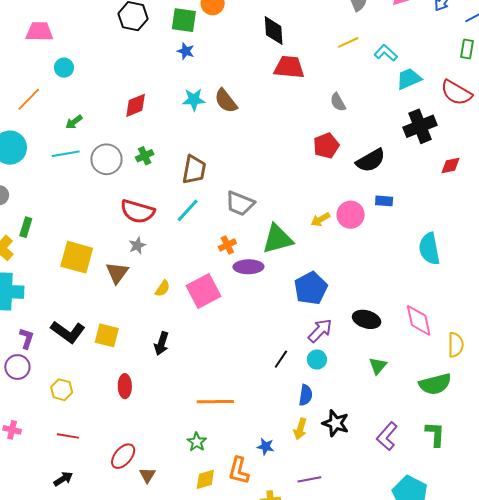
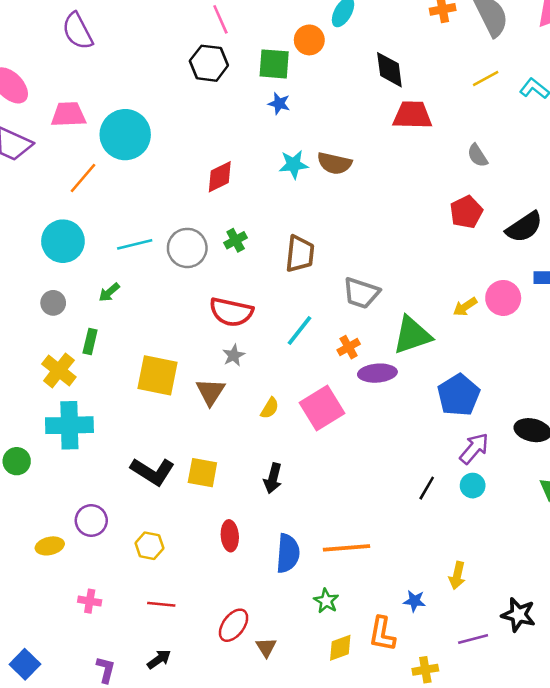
pink trapezoid: (39, 32) -> (68, 114), moved
cyan circle: (64, 68) -> (125, 135), size x2.0
brown semicircle: (226, 101) -> (334, 163), turned -36
green arrow: (74, 122) -> (109, 292), moved
cyan line: (188, 210) -> (299, 331), moved
purple L-shape: (27, 338) -> (106, 670), moved
blue semicircle: (306, 395) -> (288, 553), moved, size x1.4
black star: (336, 423) -> (518, 615), moved

